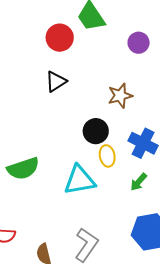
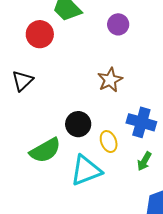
black triangle: (56, 81) -> (22, 81), moved
black circle: (96, 131) -> (78, 124), moved
green semicircle: (23, 169) -> (45, 150), moved

